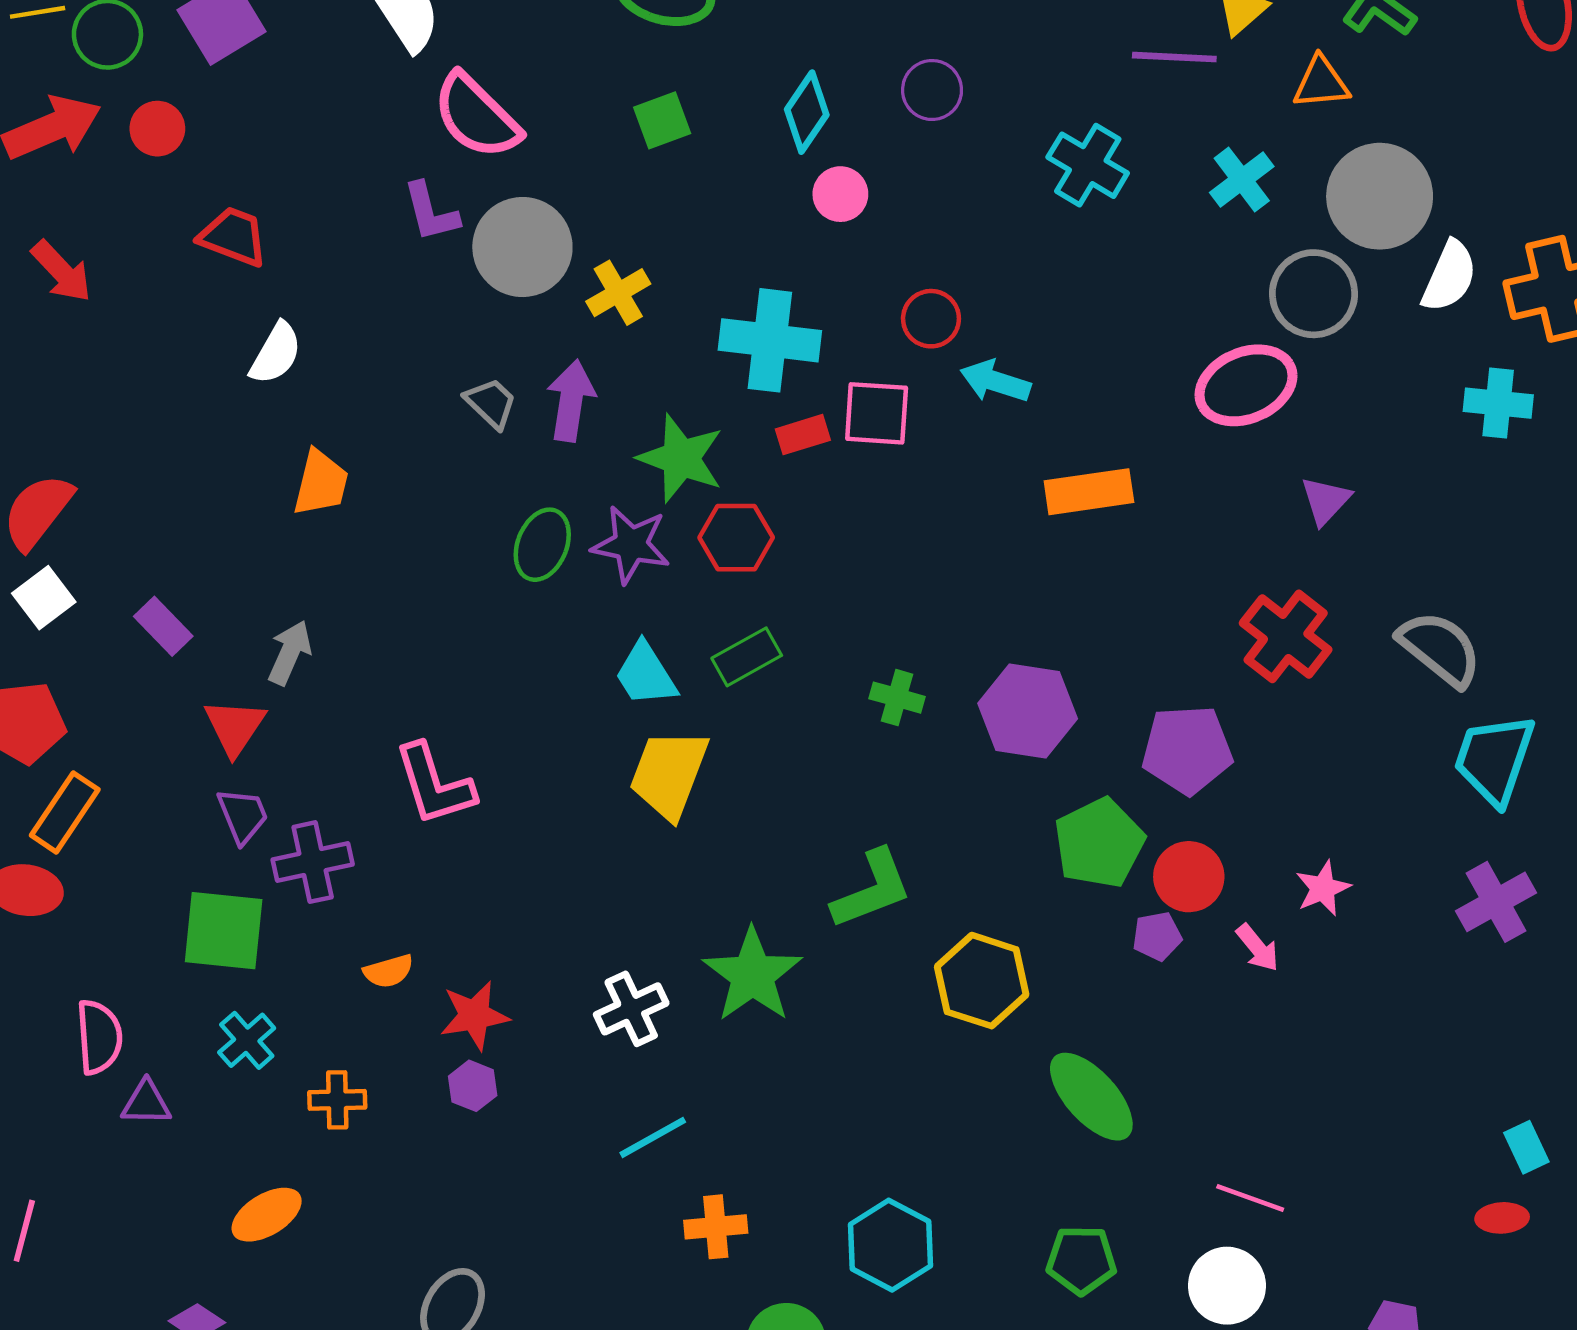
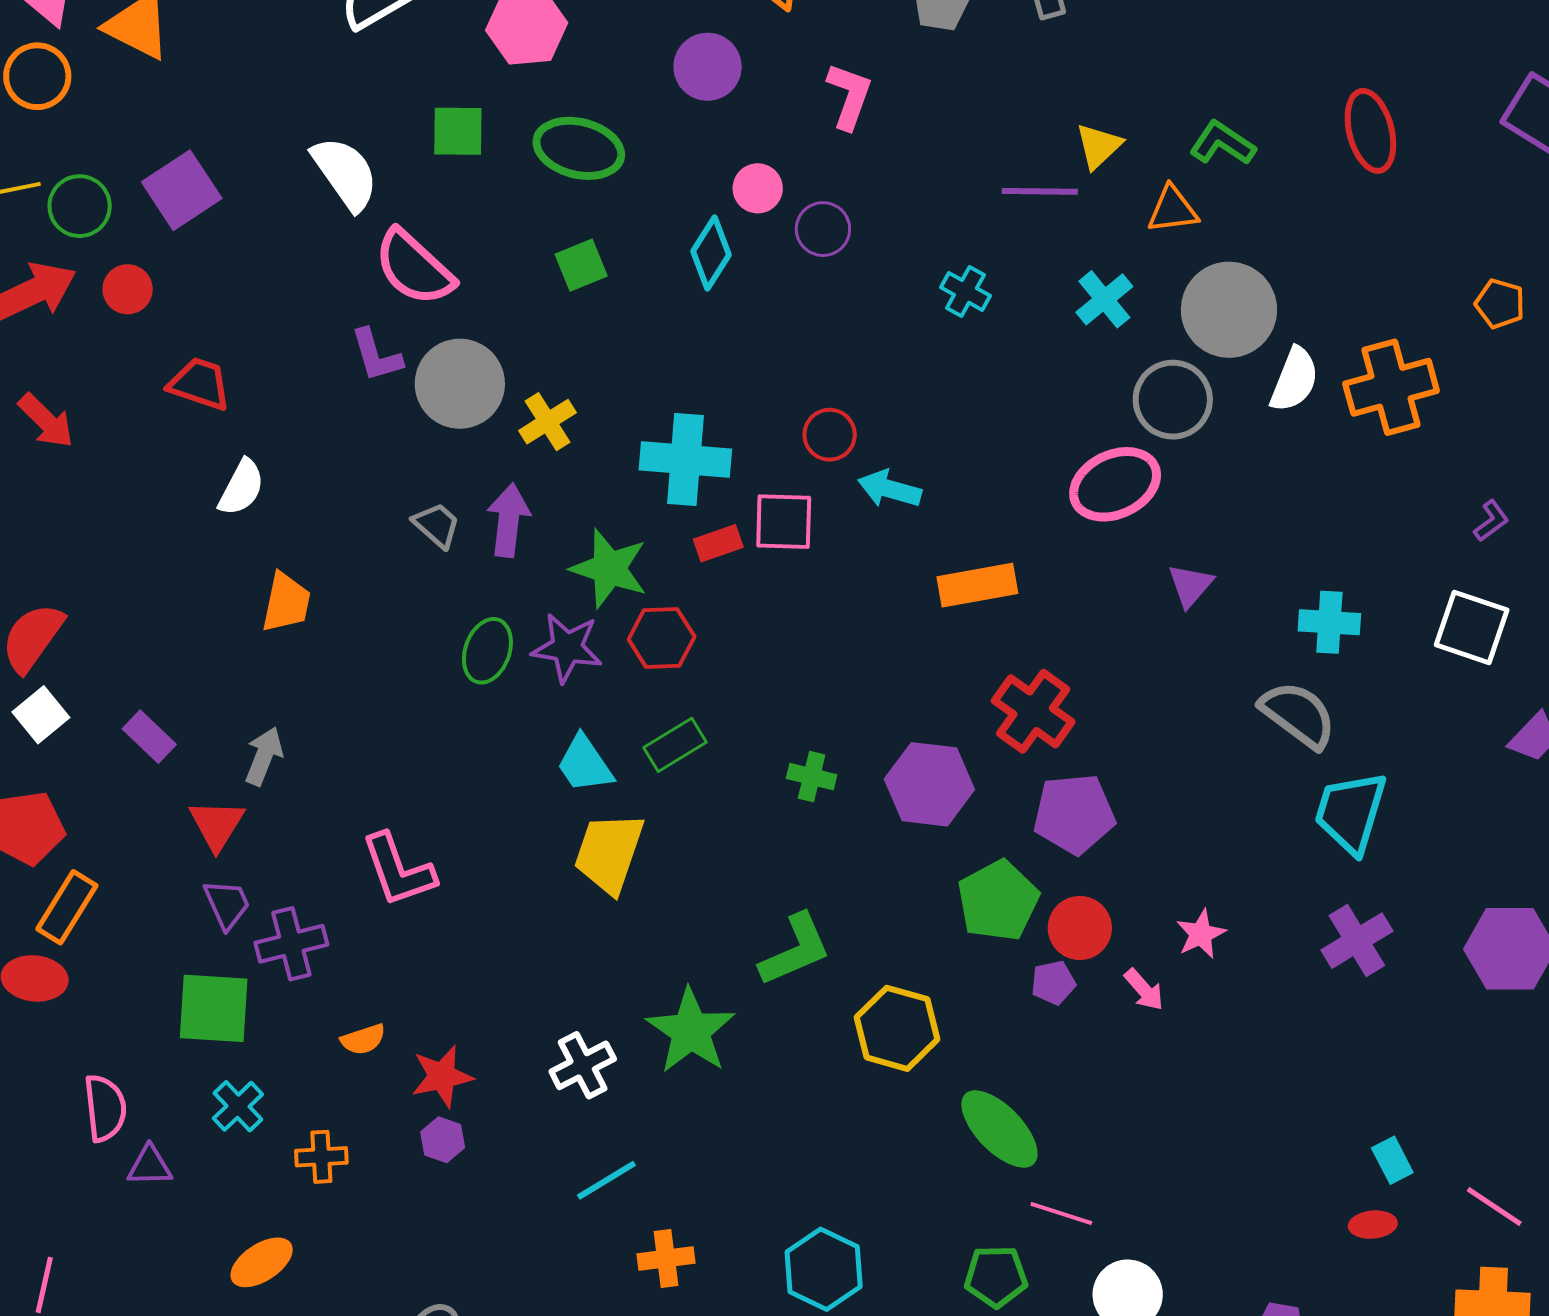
cyan cross: (1088, 165) -> (965, 291), size x0.7
pink circle: (840, 194) -> (758, 188), moved
cyan cross: (1498, 403) -> (1329, 622), moved
red cross: (1286, 636) -> (1033, 711), moved
pink line: (1250, 1198) -> (1061, 1214), moved

